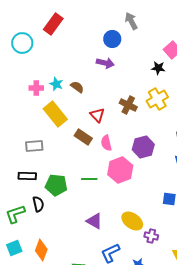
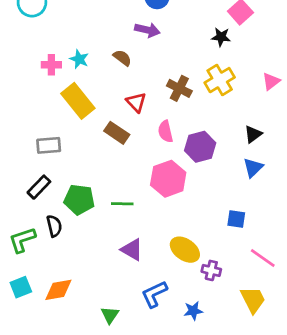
brown semicircle: (77, 87) -> (122, 58), moved
pink semicircle: (106, 143) -> (165, 131), moved
black rectangle: (27, 176) -> (39, 187), turned -48
green line: (89, 179) -> (122, 204), moved
orange diamond: (41, 250) -> (58, 290), turned 60

